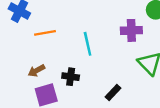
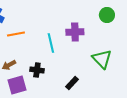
purple cross: (131, 30) -> (75, 32), moved

